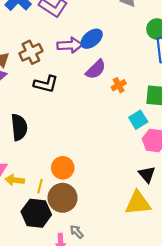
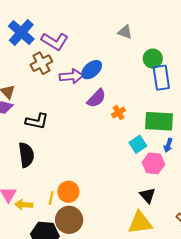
brown cross: (31, 52) -> (41, 63), moved
black L-shape: (46, 84) -> (37, 121), moved
yellow line: (40, 186) -> (51, 198), moved

